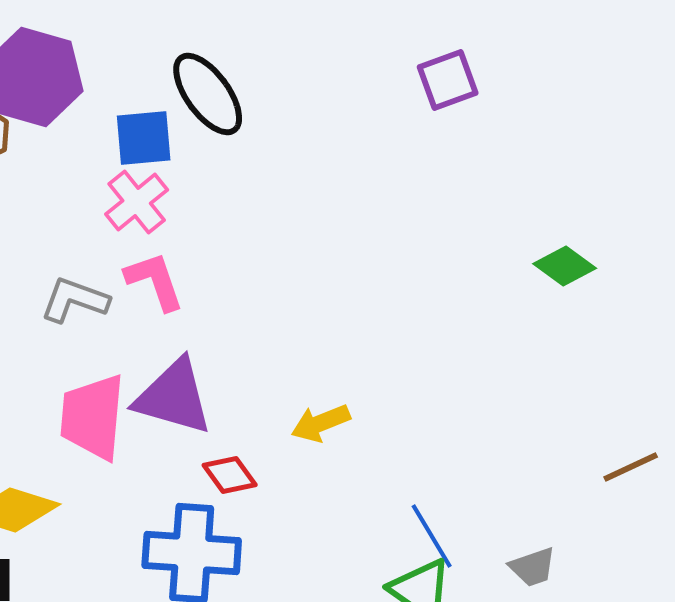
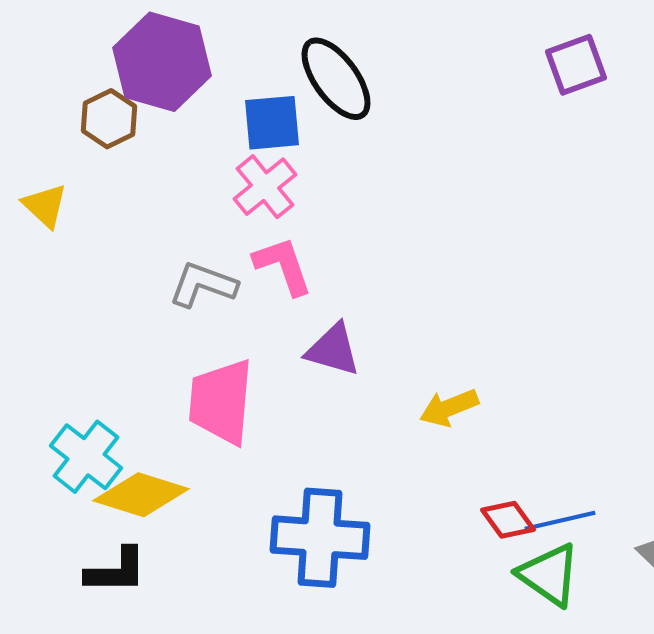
purple triangle: (174, 397) -> (333, 350), moved, size x0.7
red diamond: (230, 475) -> (508, 520), moved
blue line: (432, 536) -> (560, 521), turned -72

